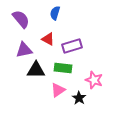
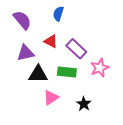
purple rectangle: (72, 46) -> (76, 49), turned 60
pink star: (94, 80) -> (100, 68), moved, turned 30
pink triangle: (58, 90) -> (51, 98), moved

